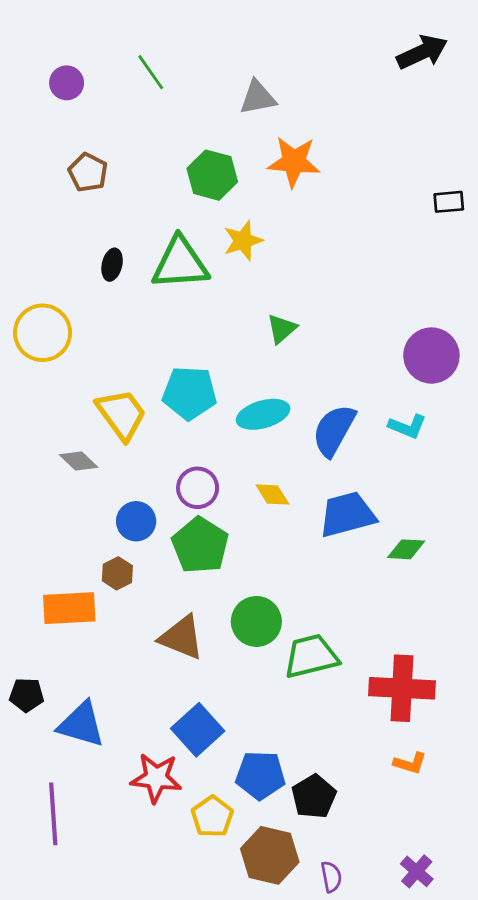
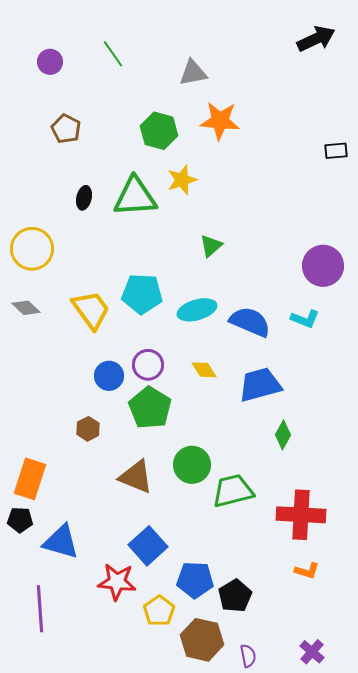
blue semicircle: (334, 430) -> (250, 322), turned 84
gray diamond: (79, 461) -> (26, 308), moved
blue circle: (136, 521) -> (109, 376), moved
green diamond: (406, 549) -> (283, 435), moved, turned -64
orange rectangle: (69, 608) -> (30, 479), moved, turned -69

